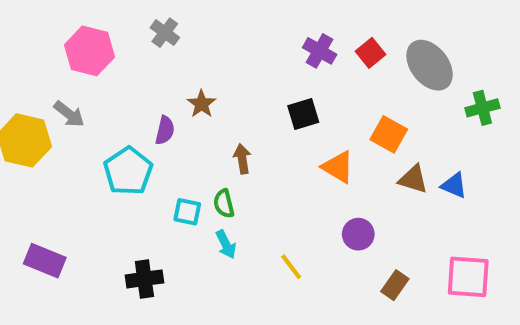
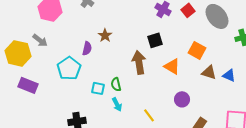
brown arrow: (242, 159) -> (139, 62), moved, size x1.6
purple rectangle: (45, 261) -> (28, 85), moved

